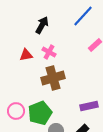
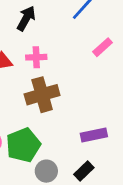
pink cross: (49, 52) -> (36, 57), turned -32

